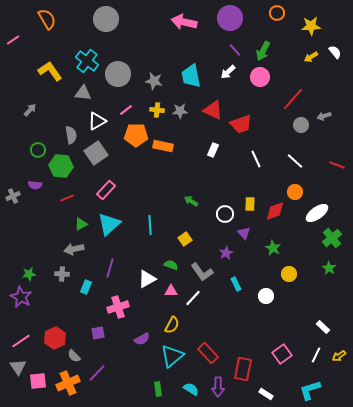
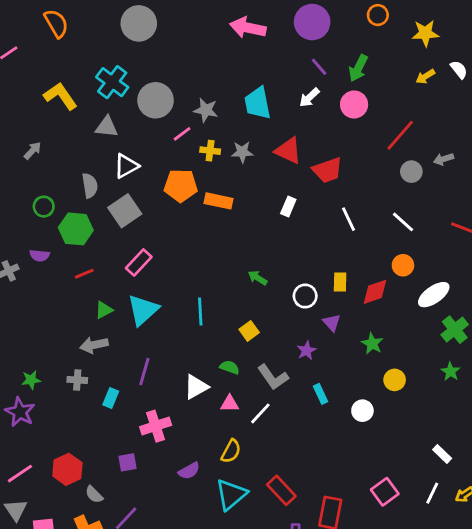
pink line: (126, 110) -> (182, 134), moved

